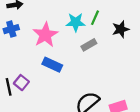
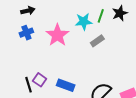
black star: (121, 29) -> (120, 13), moved
blue rectangle: (52, 65) -> (66, 85), moved

